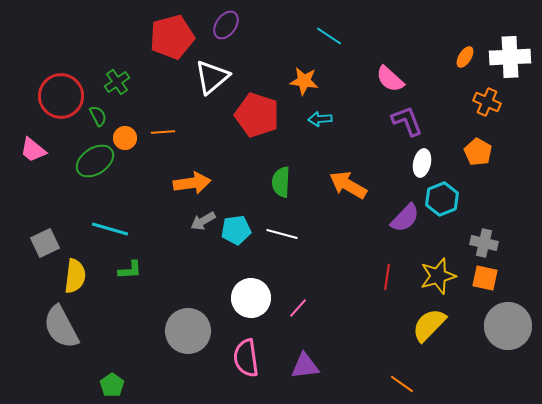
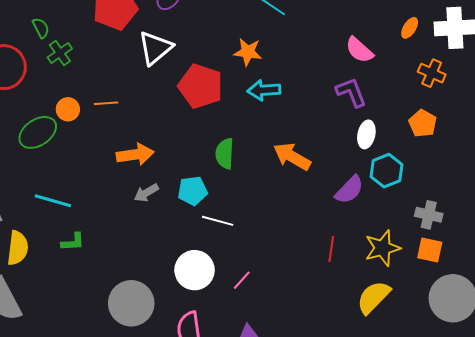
pink semicircle: (390, 79) -> (359, 50), moved
green semicircle: (98, 116) -> (41, 28), moved
cyan arrow: (320, 119) -> (264, 90), size x1.4
cyan pentagon: (236, 230) -> (193, 191), moved
white line: (282, 234) -> (218, 221), moved

